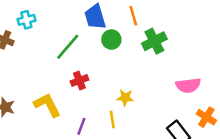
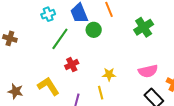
cyan cross: (26, 20) -> (48, 14), moved
green cross: (154, 41) -> (144, 27), moved
pink semicircle: (188, 85) -> (148, 71), moved

